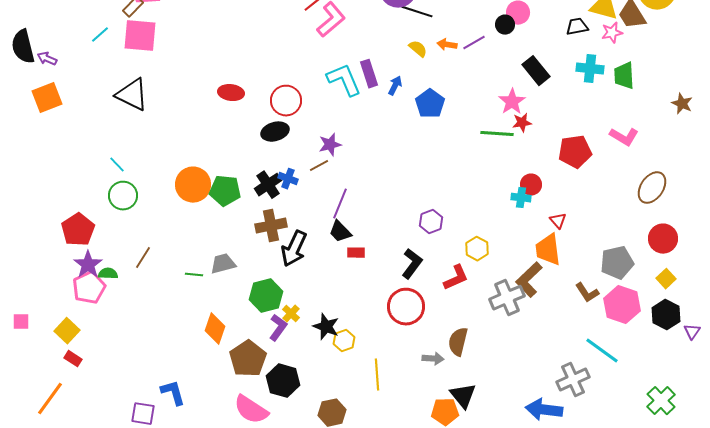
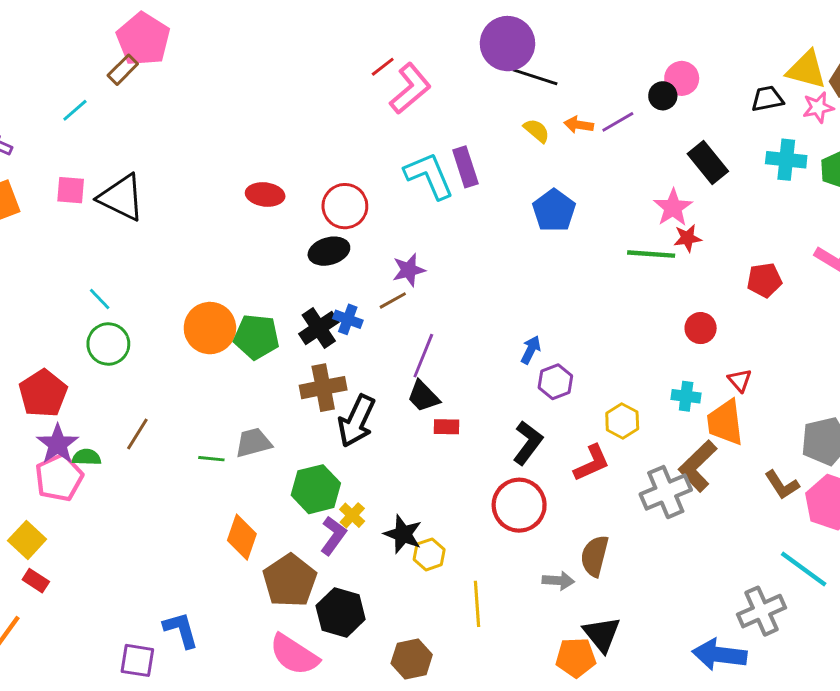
pink square: (140, 36) -> (71, 190), moved, size x0.6
blue arrow: (395, 86) -> (531, 350), moved
red pentagon: (575, 152) -> (764, 280), size x0.7
cyan cross: (521, 198) -> (686, 396), moved

